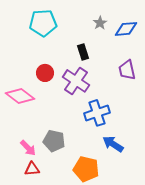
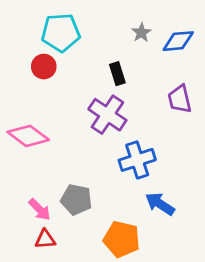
red circle: (45, 73) -> (44, 67), moved

